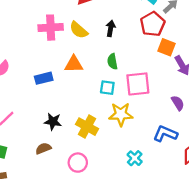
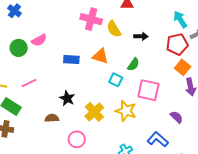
black arrow: (111, 28) -> (141, 36), turned 64
green semicircle: (112, 62) -> (133, 64), turned -152
cyan square: (107, 88) -> (116, 80), moved
purple semicircle: (178, 103) -> (177, 117), turned -32

